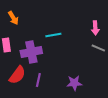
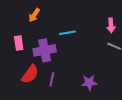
orange arrow: (13, 18) -> (34, 15), moved, turned 64

